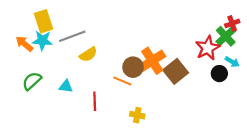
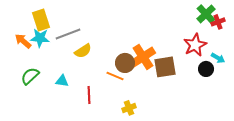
green cross: (226, 36) -> (206, 14), moved
brown square: (176, 71) -> (165, 67), turned 30
yellow cross: (137, 115) -> (129, 108), turned -32

